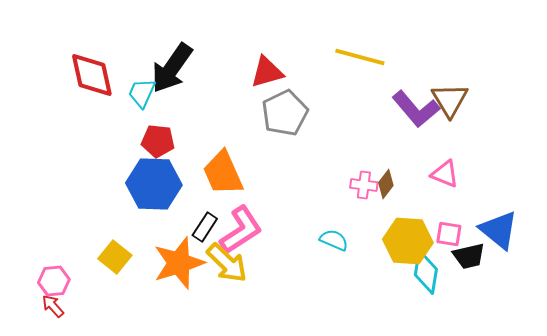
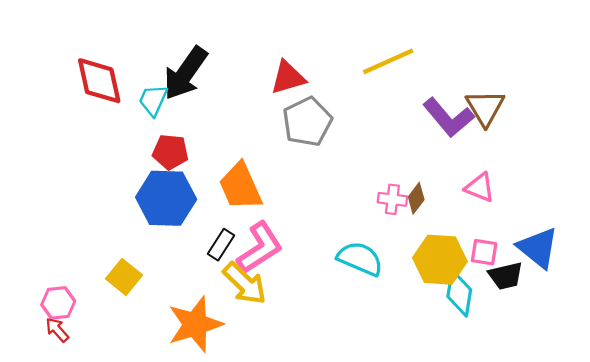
yellow line: (360, 57) -> (388, 61), turned -39
cyan semicircle: (334, 240) -> (360, 259), size x1.5
orange star: (179, 263) -> (195, 324), moved

